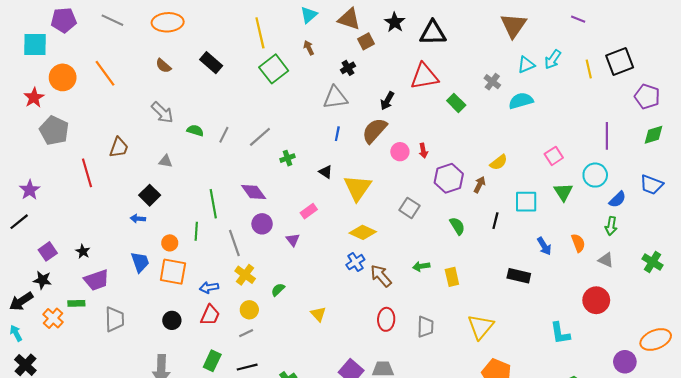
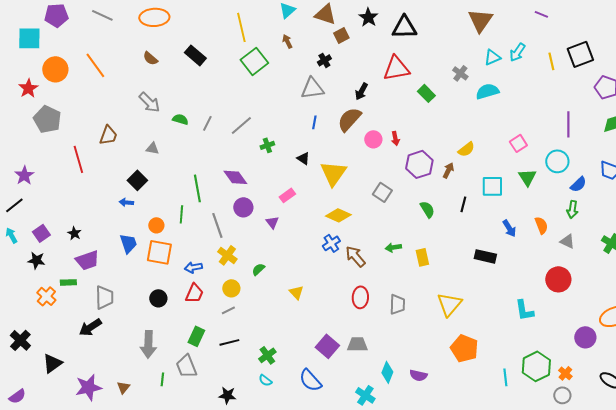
black arrow: (21, 301) -> (90, 327), moved
cyan arrow: (16, 333) -> (11, 235), moved

